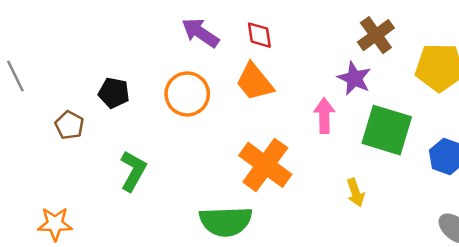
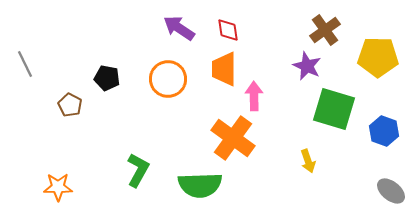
orange trapezoid: (255, 82) -> (224, 69), turned 39
pink arrow: (324, 116) -> (254, 96), moved
green L-shape: (133, 171) -> (138, 170), moved

